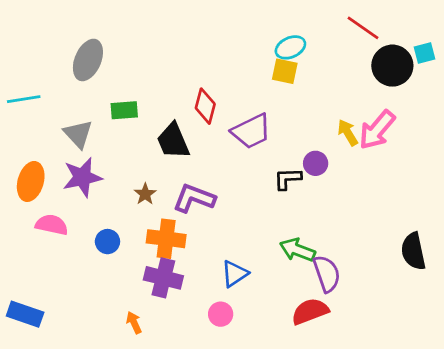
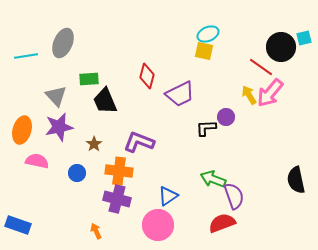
red line: (363, 28) -> (261, 67), moved
cyan line: (24, 99) -> (26, 56), moved
black trapezoid: (173, 141) -> (105, 101), moved
brown star: (145, 194) -> (94, 144), moved
pink circle: (221, 314) -> (158, 225), size x1.8

